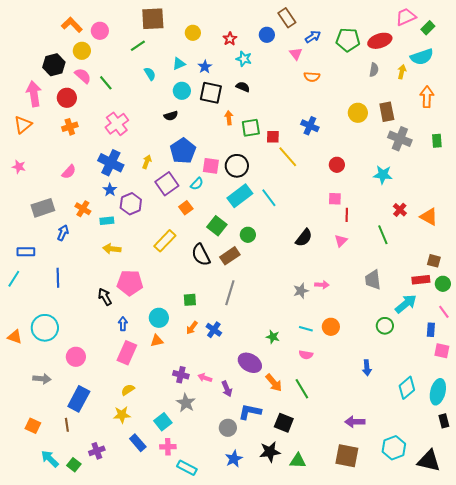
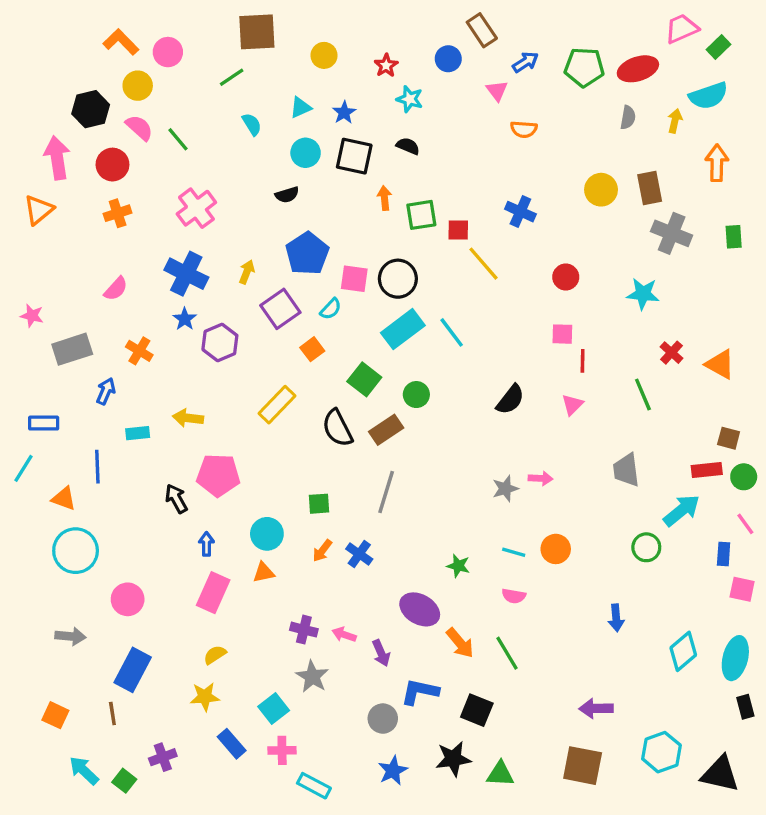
pink star: (19, 167) -> (32, 316), moved
cyan rectangle: (107, 221) -> (138, 433), moved
orange triangle: (15, 337) -> (64, 499), moved

